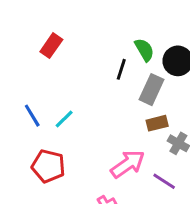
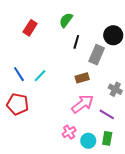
green semicircle: (144, 50) -> (66, 20), moved, turned -112
brown rectangle: (157, 123) -> (82, 78), moved
red pentagon: (48, 166) -> (18, 104), moved

